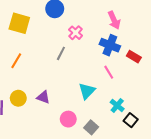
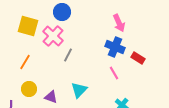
pink cross: (76, 33) -> (53, 36), moved, size x1.5
cyan triangle: (87, 91) -> (79, 90), moved
yellow circle: (18, 98) -> (29, 89), moved

